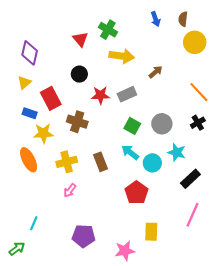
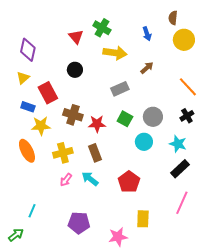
blue arrow: (156, 19) -> (147, 34), moved
red star: (101, 95) -> (97, 124), moved
cyan arrow: (130, 152) -> (90, 179), moved
cyan star: (177, 152) -> (178, 144), moved
cyan circle: (152, 163) -> (144, 142), moved

